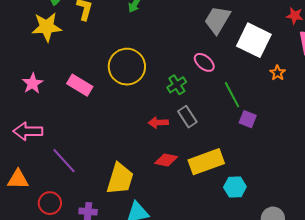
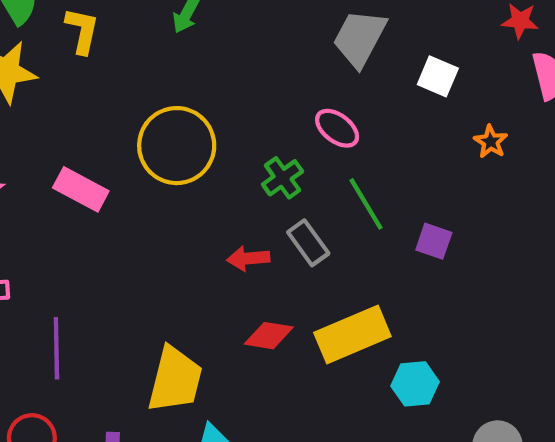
white square: (254, 40) -> (438, 76), size x0.6
green line: (232, 95) -> (366, 204), moved
purple line: (64, 161) -> (56, 348), turned 44

